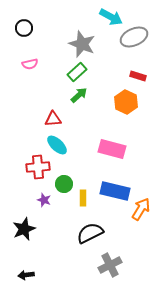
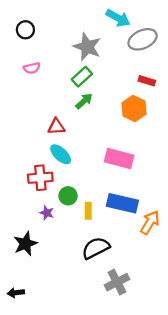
black arrow: (26, 275) -> (16, 293), moved

